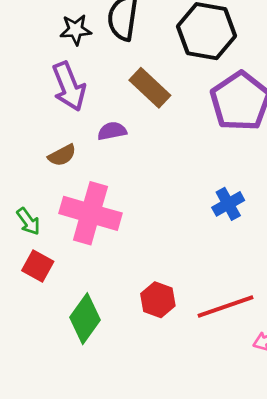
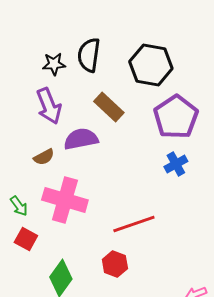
purple semicircle: (112, 131) -> (81, 139), size x1.6
blue cross: (228, 204) -> (176, 164), moved
red line: (225, 306) -> (134, 224), moved

